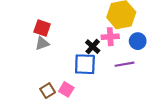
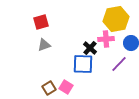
red square: (42, 28) -> (41, 22), moved, turned -35
purple line: (124, 64) -> (119, 64), turned -36

